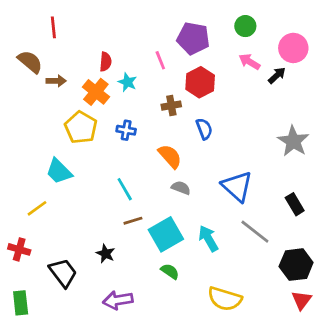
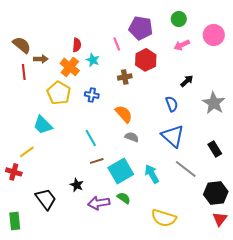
red line: (53, 27) -> (24, 72), moved
pink arrow: (249, 62) -> (182, 45), turned -56
black arrow: (277, 75) -> (187, 81), moved
blue semicircle: (204, 129) -> (172, 104), moved
red cross: (19, 249) -> (14, 172), moved
purple arrow: (118, 300) -> (99, 203), moved

